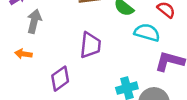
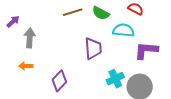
purple trapezoid: (90, 45) -> (93, 48), moved

